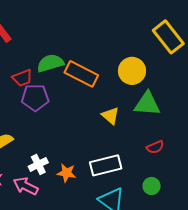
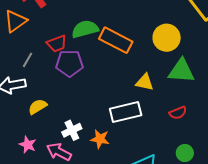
yellow triangle: (111, 116) -> (145, 82), turned -30
red semicircle: (155, 147) -> (178, 113), moved
white rectangle: (106, 165) -> (126, 112), moved

